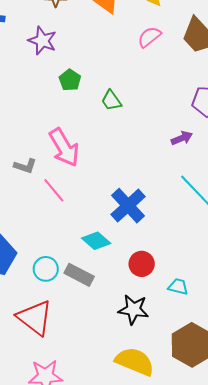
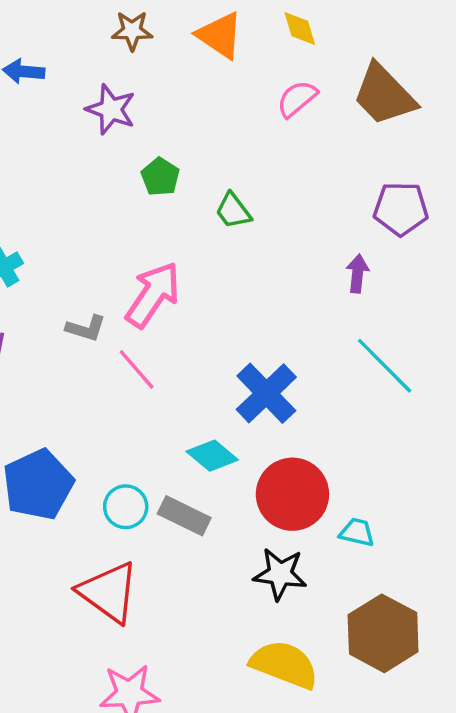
purple arrow: (182, 138) -> (357, 274), turned -60
pink arrow: (64, 148) -> (153, 295), turned -114
red circle: (142, 264) -> (292, 494), size x1.6

